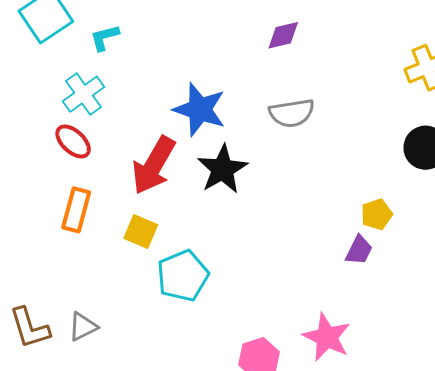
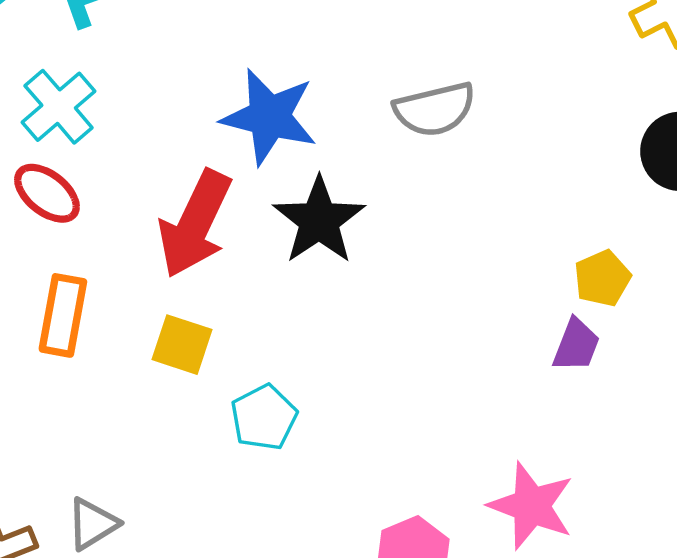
cyan pentagon: (183, 276) -> (264, 417), size x0.7

